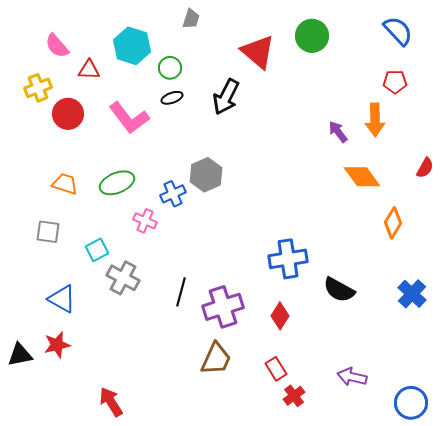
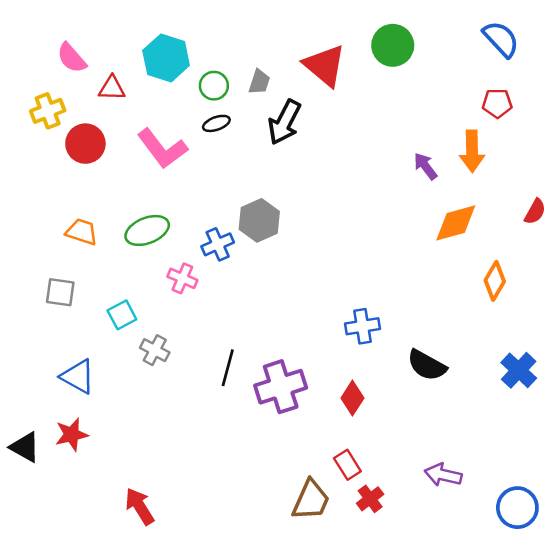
gray trapezoid: (191, 19) -> (259, 82), moved
orange diamond: (362, 177) -> (456, 223), turned -69
blue cross: (288, 259) -> (363, 326), size x0.7
gray cross: (123, 278) -> (155, 350), size x0.7
black triangle: (20, 355) -> (25, 447), turned 40
brown trapezoid: (216, 359) -> (311, 500), moved

